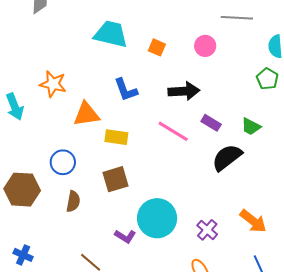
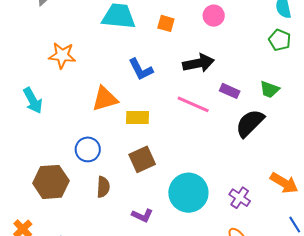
orange star: (53, 84) -> (62, 55), moved
purple L-shape: (125, 236) -> (142, 215), moved

